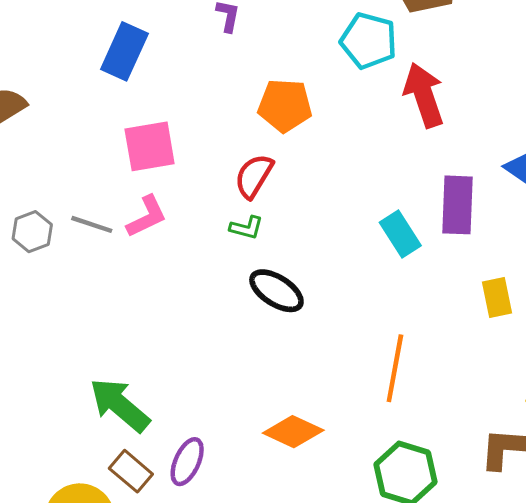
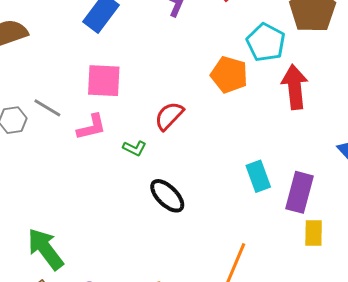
orange pentagon: (285, 105) -> (229, 75), moved
purple rectangle: (457, 205) -> (300, 192), moved
gray line: (92, 224) -> (47, 108), moved
green L-shape: (246, 228) -> (135, 148), moved

